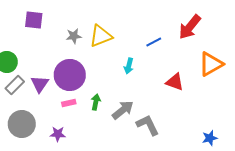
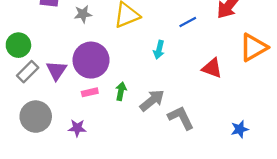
gray star: (74, 36) -> (83, 14), moved
blue star: (210, 138) -> (240, 129), moved

